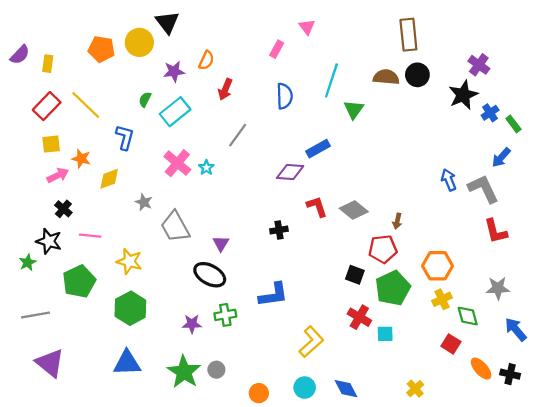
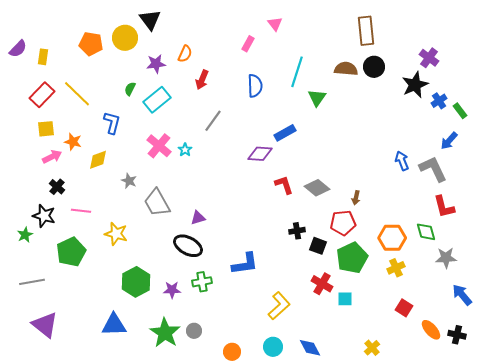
black cross: (279, 230) -> (297, 231), moved
purple triangle: (221, 243) -> (198, 218), turned 42
green hexagon: (130, 308) -> (136, 282), moved
green diamond: (468, 316) -> (426, 232), moved

